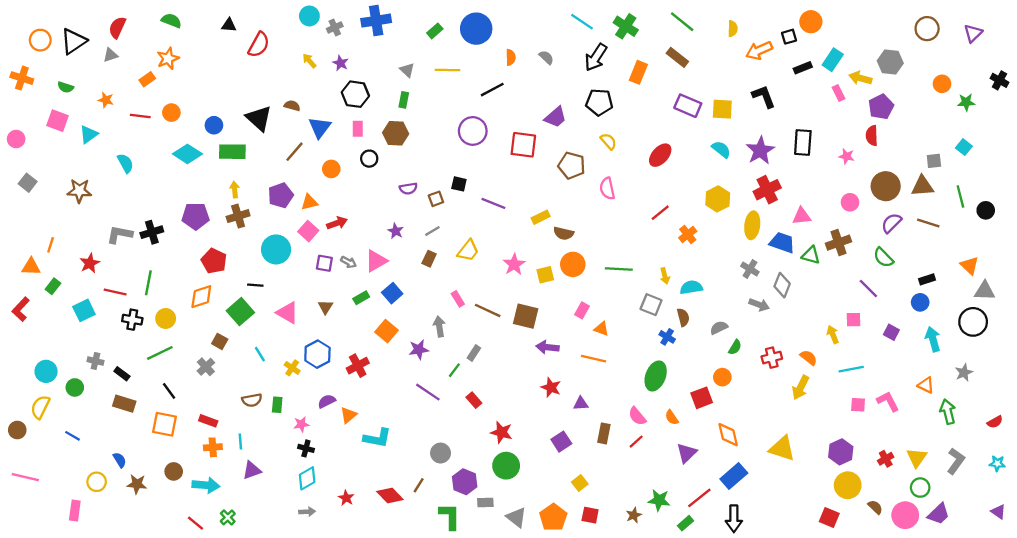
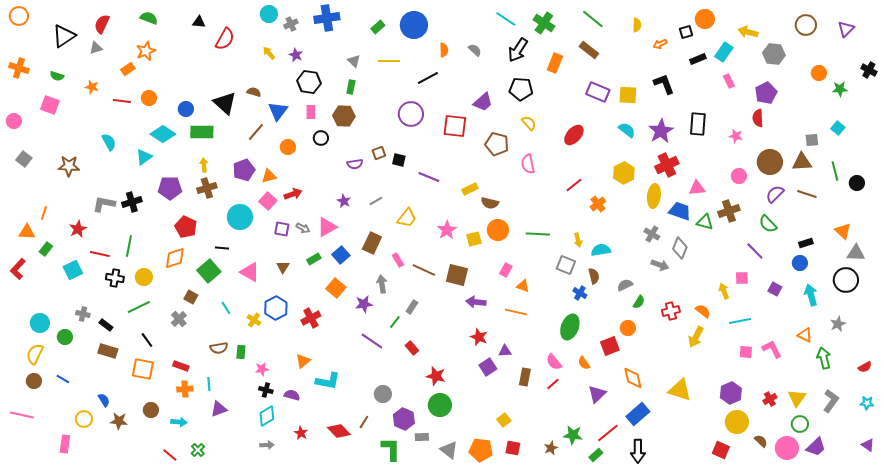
orange circle: (40, 40) -> (19, 16), moved
orange arrow: (759, 50) -> (660, 44), size x0.6
yellow arrow: (860, 78) -> (748, 32), moved
cyan triangle: (89, 134) -> (144, 157), moved
brown square: (436, 199) -> (379, 153), moved
brown rectangle: (429, 259) -> (372, 243), moved, size x1.5
purple semicircle: (327, 401) -> (292, 395), moved, turned 42
brown circle: (17, 430) -> (34, 381), moved
purple square: (561, 442) -> (488, 367), moved
cyan arrow: (206, 485) -> (179, 422), size x0.7
orange pentagon: (553, 517) -> (481, 450), turned -30

